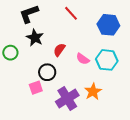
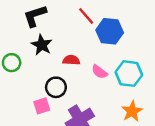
blue hexagon: (108, 25) -> (110, 31), moved
red semicircle: (59, 50) -> (71, 60), turned 56
orange star: (93, 91) -> (132, 111), moved

